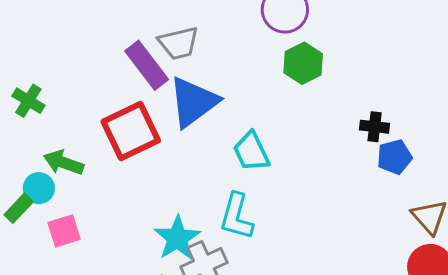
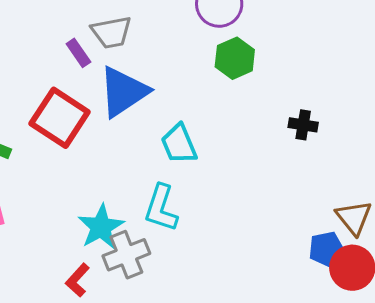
purple rectangle: (147, 65) -> (78, 53), size x0.6
red square: (131, 131) -> (60, 118), turned -34
blue pentagon: (394, 157) -> (326, 249), moved

